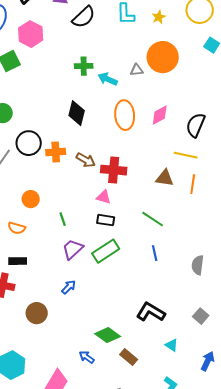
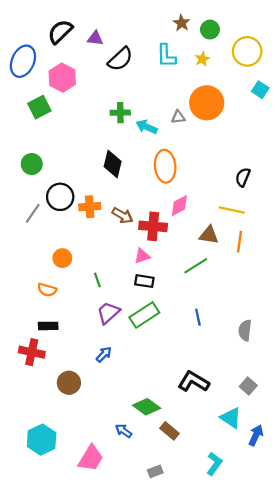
pink diamond: (160, 115) -> (179, 206), moved
black semicircle: (196, 125) -> (243, 177), size x0.7
pink triangle: (104, 197) -> (142, 256), turned -35
green line: (153, 219) -> (196, 266), moved, turned -65
cyan triangle: (172, 345) -> (231, 418), moved, size x1.5

